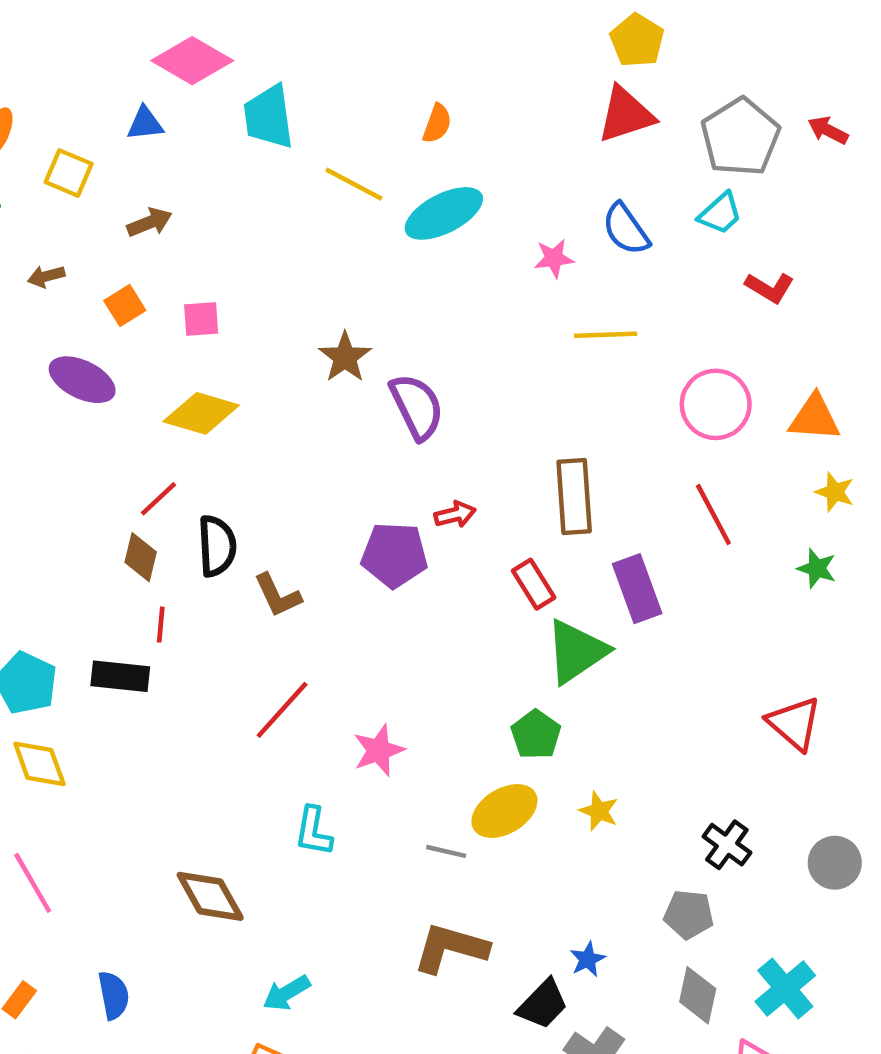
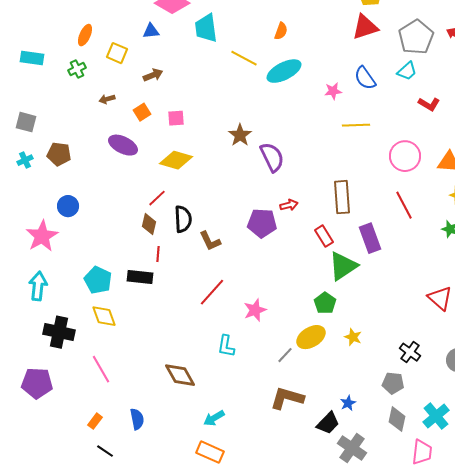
gray line: (446, 851) -> (285, 355), turned -60

